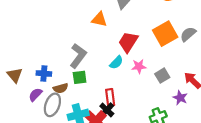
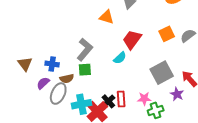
orange square: (165, 34) -> (167, 34), size x0.7
pink star: (139, 66) -> (144, 99), moved
gray square: (162, 76) -> (162, 73), size x1.6
red rectangle: (110, 97) -> (121, 99), moved

